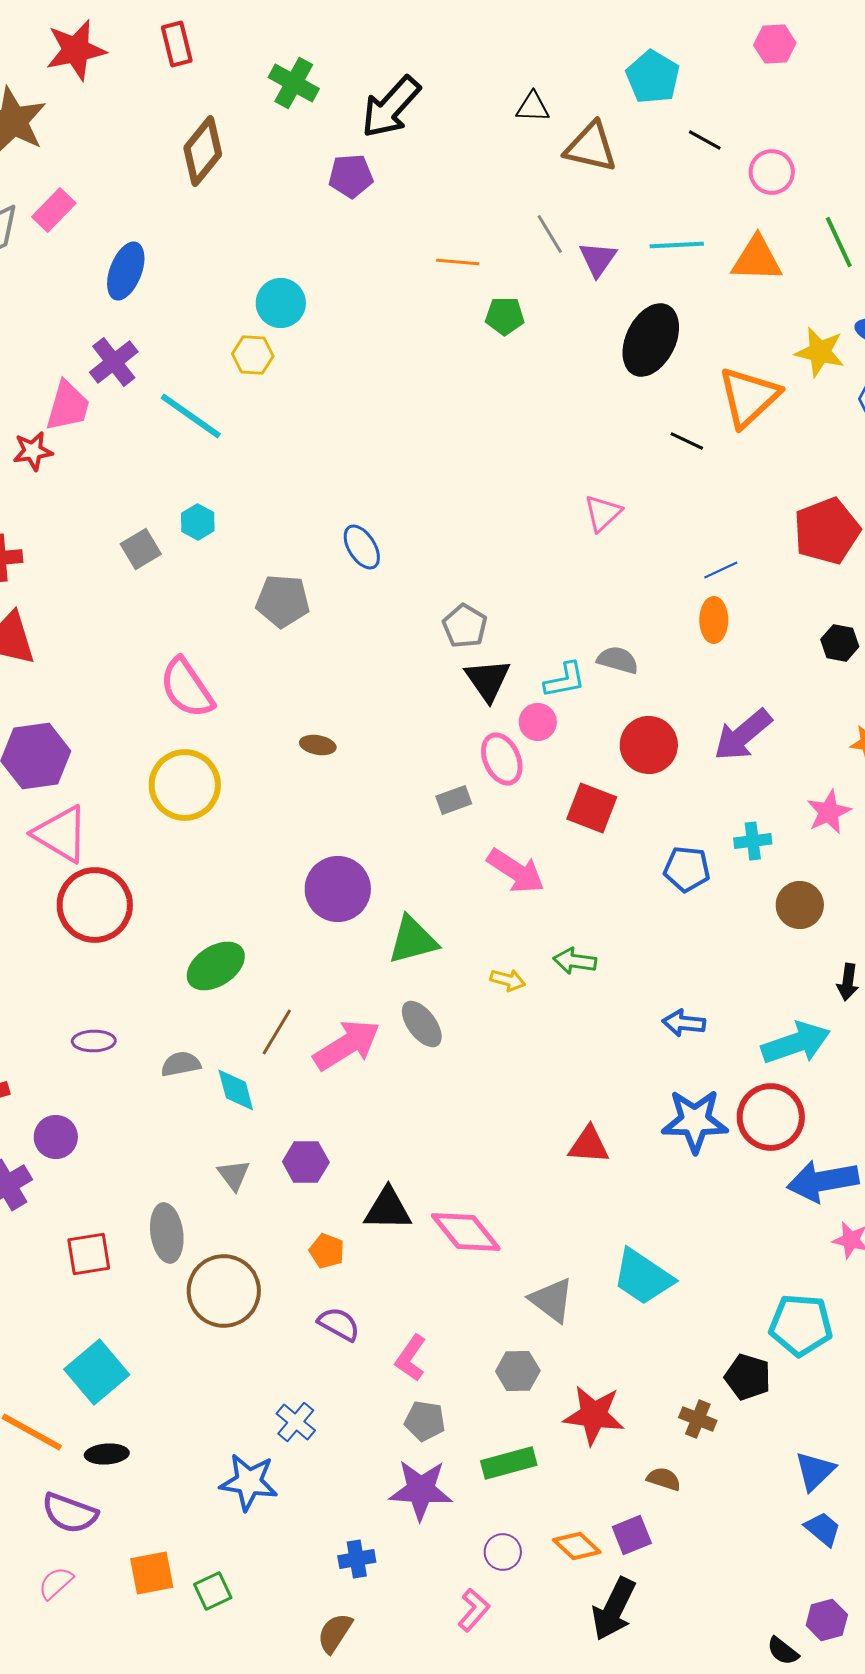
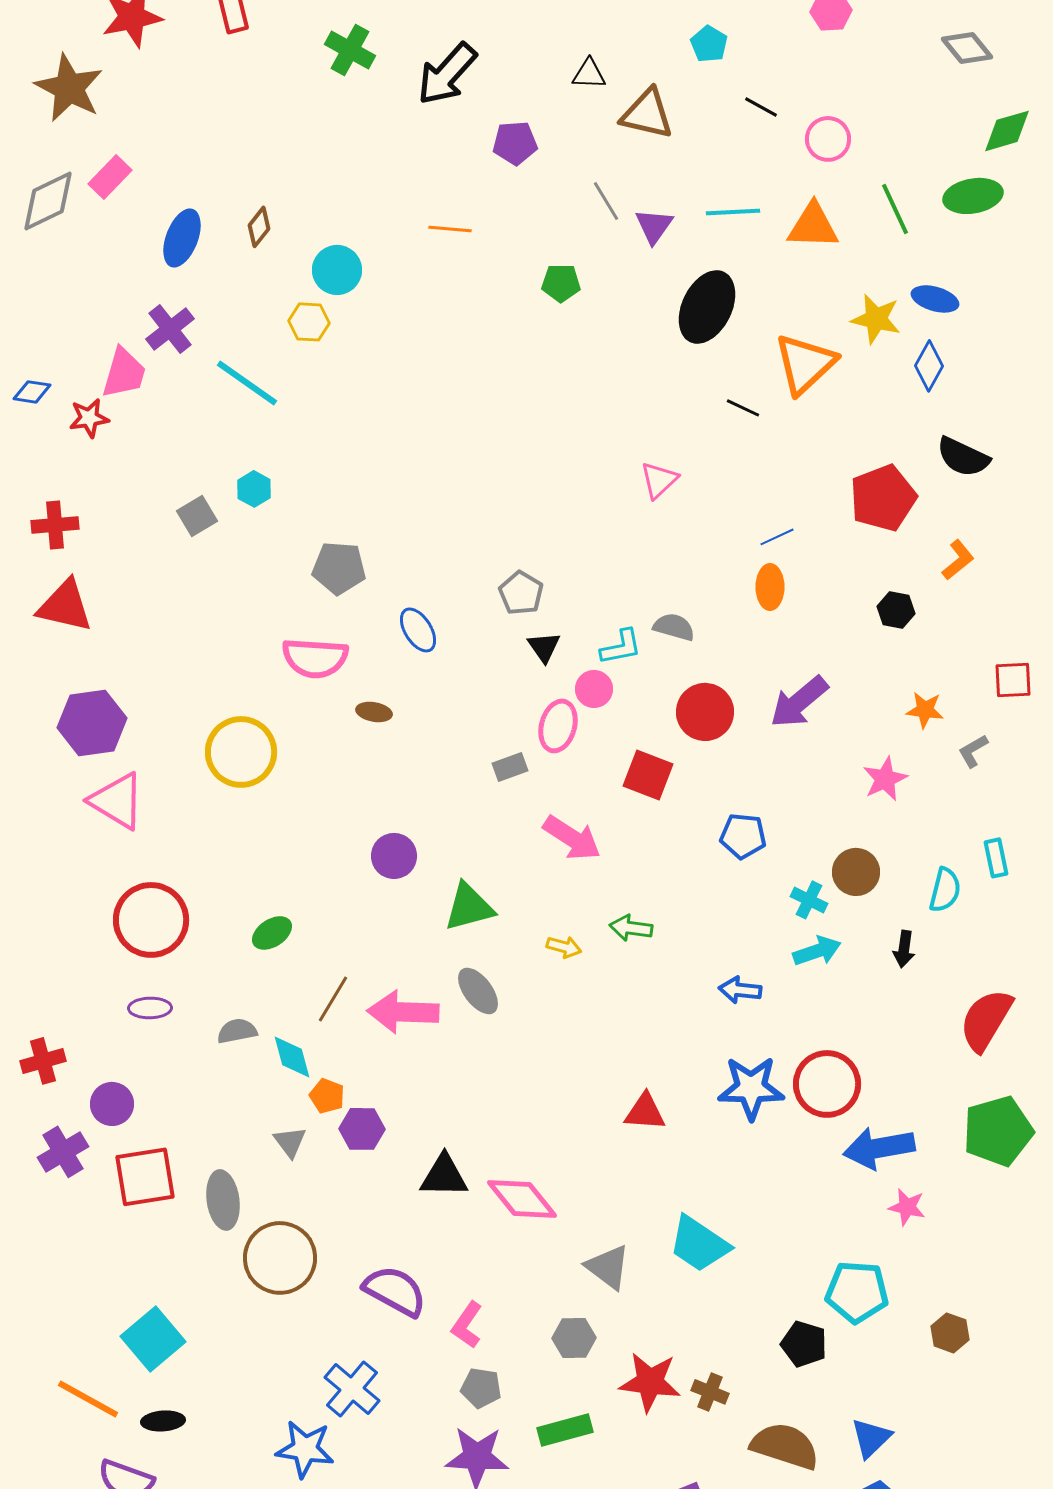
cyan pentagon: (653, 77) -> (709, 44), size x0.7
brown diamond: (203, 151) -> (259, 227), moved, size x0.6
purple pentagon: (351, 176) -> (515, 143), moved
orange line: (458, 262) -> (450, 229), moved
blue ellipse: (362, 547) -> (418, 630), moved
black triangle: (488, 680) -> (544, 647), size x0.7
pink semicircle: (187, 688) -> (315, 658), moved, turned -52
pink ellipse: (502, 759) -> (558, 726), turned 39
cyan cross: (753, 841) -> (809, 900), moved, turned 33
purple circle: (338, 889) -> (394, 856), size x0.7
red circle: (95, 905) -> (151, 920), moved
green ellipse: (216, 966) -> (272, 933), size x0.7
cyan arrow: (796, 1043) -> (817, 951), moved, size x0.7
pink arrow: (347, 1045) -> (403, 1012), turned -146
orange pentagon: (327, 1251) -> (327, 1096), moved
red square: (89, 1254) -> (145, 1177), moved, size x1.4
purple semicircle: (339, 1324) -> (395, 1291), size x1.5
brown cross: (698, 1419) -> (710, 1392), moved
blue cross: (296, 1422) -> (352, 1389), size x1.4
brown semicircle: (664, 1479) -> (785, 1446), moved, size x2.0

